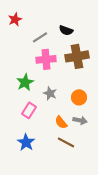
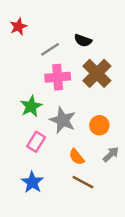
brown cross: (77, 56) -> (97, 73), turned -35
gray star: (50, 93) -> (63, 120), size x1.5
gray arrow: (80, 120) -> (111, 154), moved, turned -56

